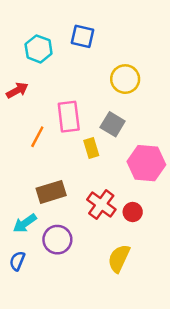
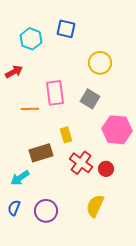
orange line: (37, 137) -> (30, 109), turned 60
yellow rectangle: (91, 148) -> (66, 135), moved
purple circle: (57, 240) -> (46, 211), moved

